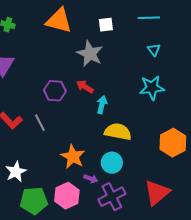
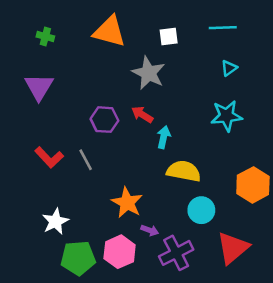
cyan triangle: (154, 50) -> (229, 68), turned 32
cyan circle: (112, 163) -> (201, 210), moved

